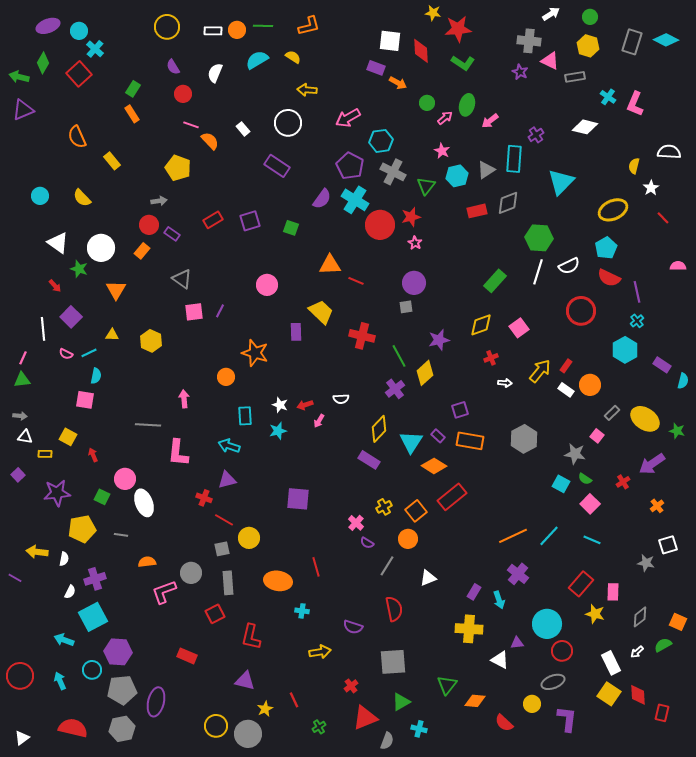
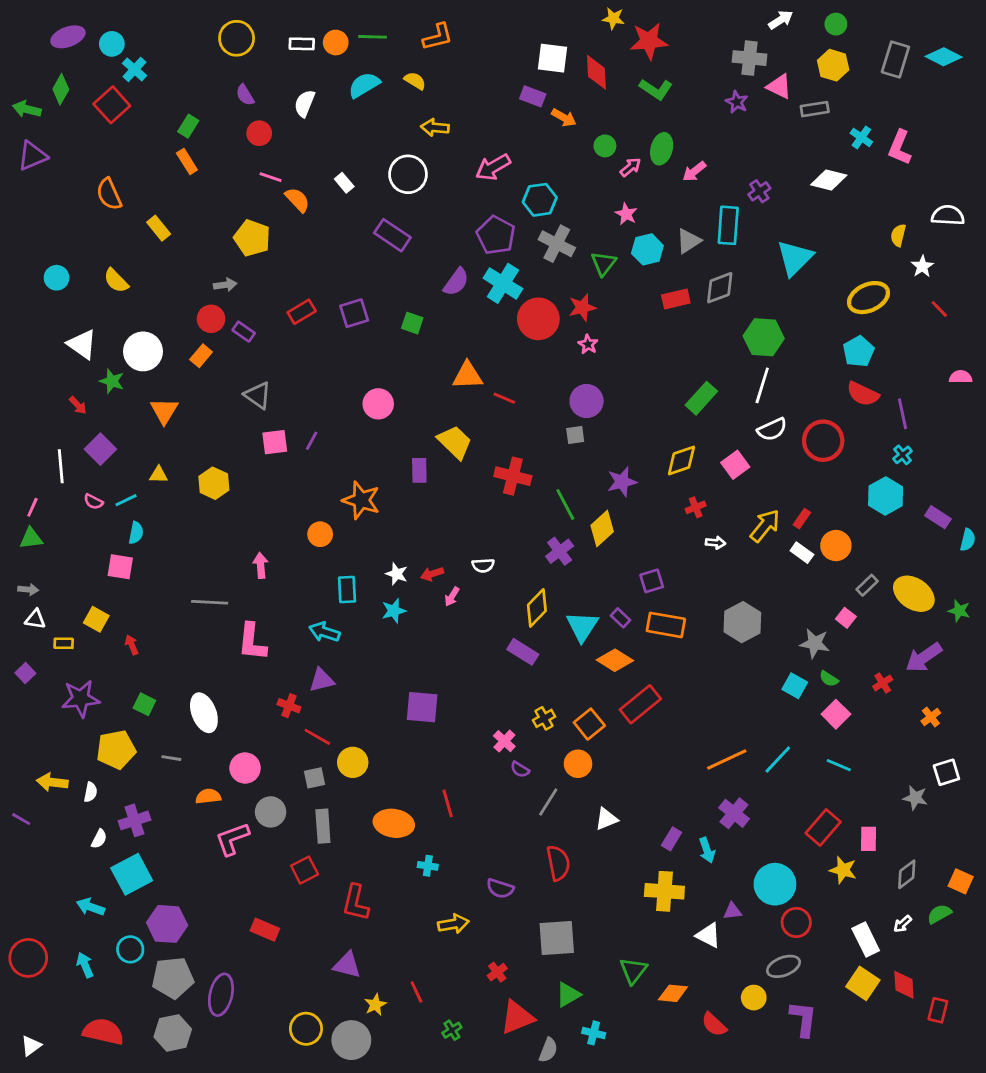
white semicircle: (569, 266) -> (772, 429), moved
pink circle: (125, 479) -> (245, 768), moved

